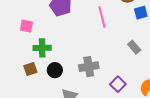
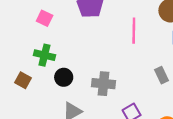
green cross: (42, 48) -> (44, 55), moved
brown square: (30, 69) -> (23, 80), moved, turned 32

